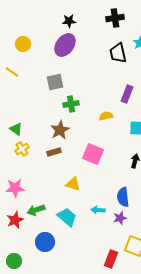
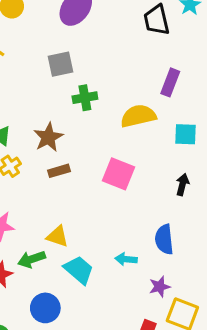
yellow semicircle: (106, 116) -> (138, 116), size x1.6
brown star: (60, 130) -> (48, 137), moved
yellow triangle: (73, 184) -> (57, 236), moved
purple star: (120, 218) -> (160, 287), moved

